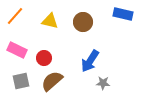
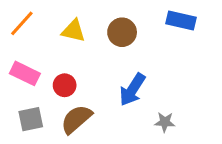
gray star: (103, 83) -> (165, 122), moved

